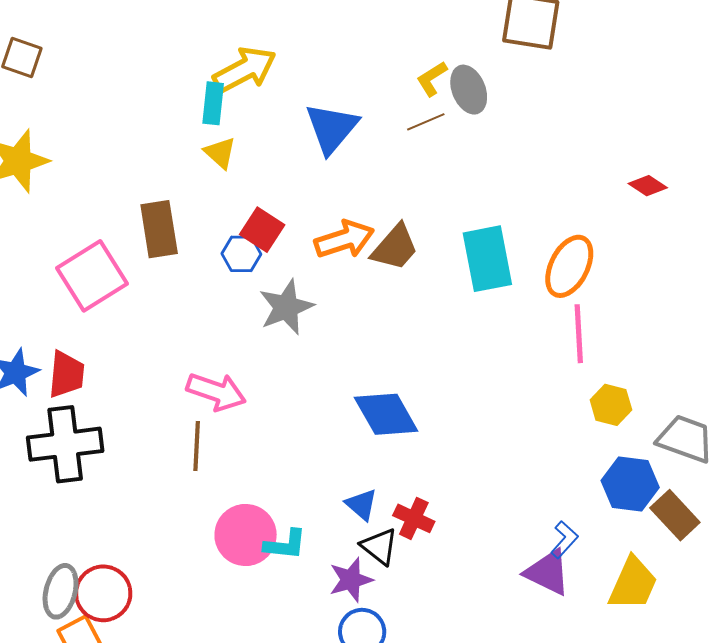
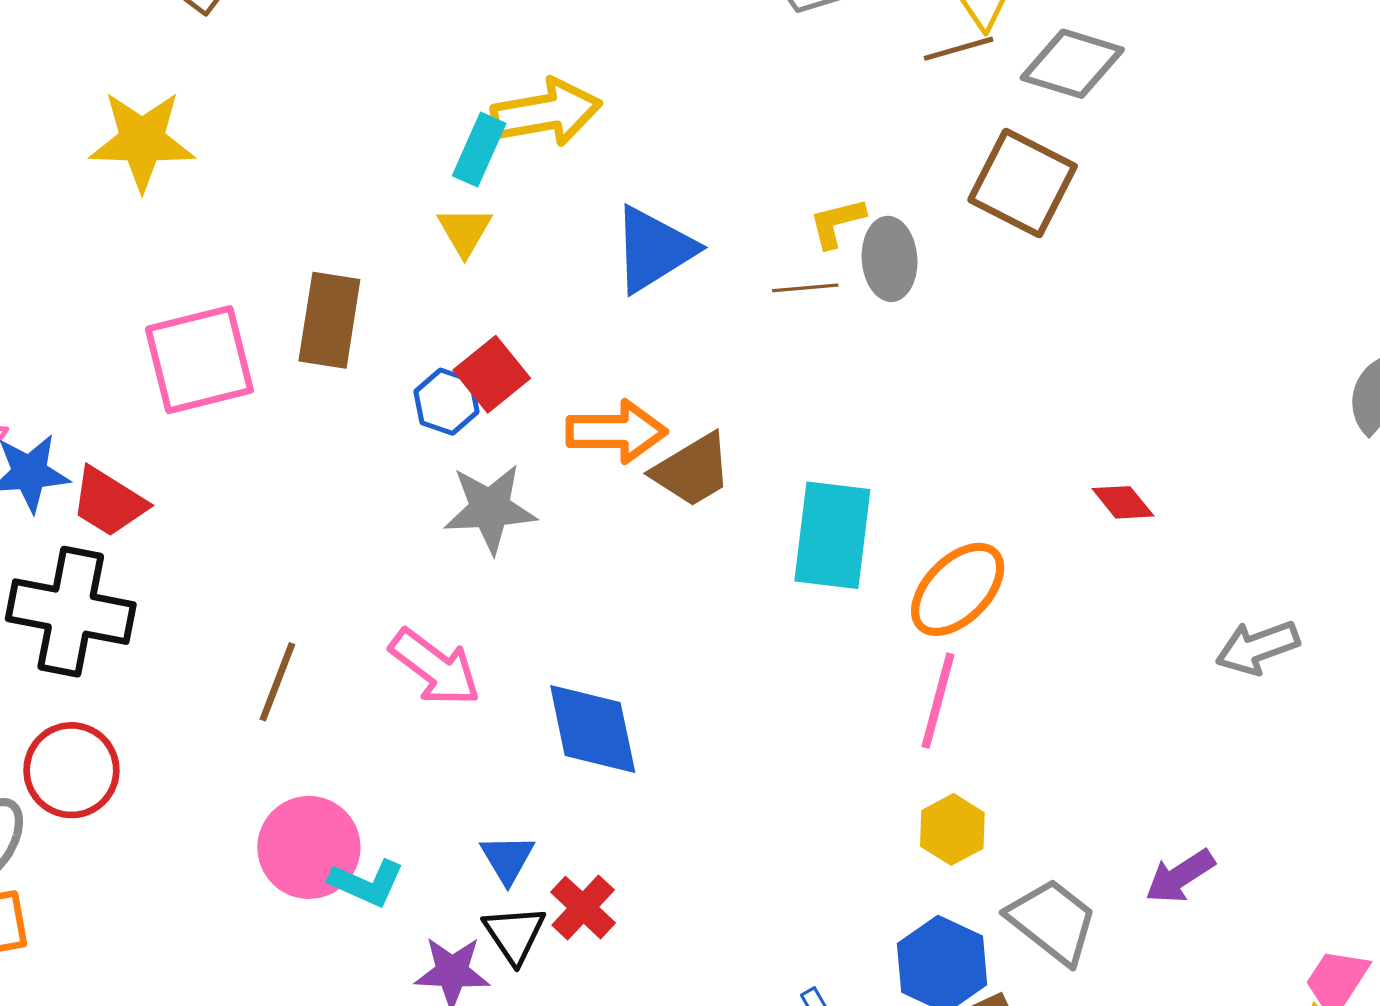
red trapezoid: (66, 374) -> (109, 502), turned 99
pink arrow: (216, 392) -> (435, 667), moved
red circle: (103, 593) -> (71, 770), moved

